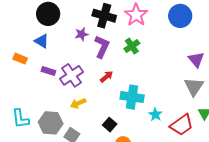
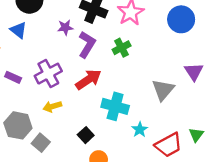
purple rectangle: (48, 71) -> (13, 77), moved
red arrow: (107, 77) -> (88, 80), size x1.6
gray triangle: (194, 87) -> (163, 90), moved

